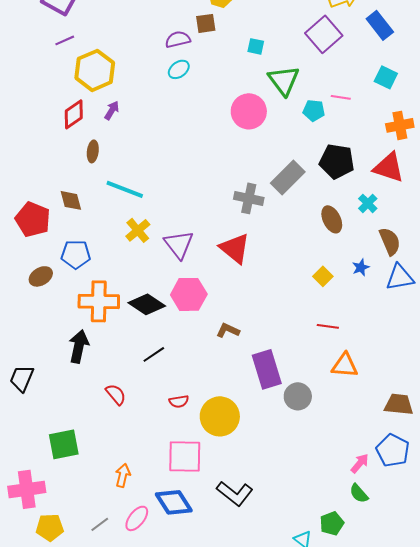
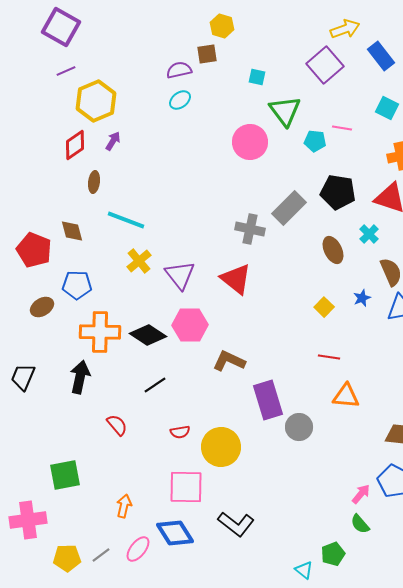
brown L-shape: (228, 330) -> (229, 361), size x1.4
black trapezoid: (22, 378) -> (23, 377), moved
yellow pentagon: (50, 527) -> (67, 558), moved

